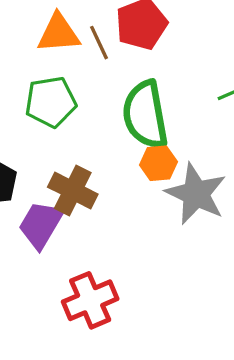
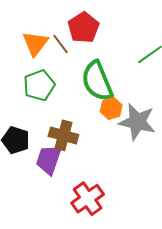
orange triangle: (59, 33) -> (35, 43), turned -36

